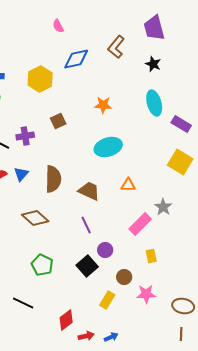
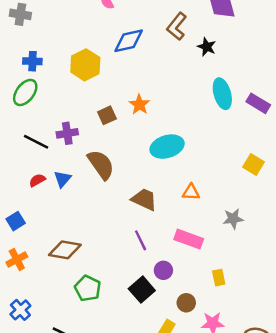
black star: (153, 64) -> (207, 47), moved
orange star: (103, 105) -> (139, 104), moved, turned 30
purple rectangle: (181, 124) -> (258, 103), moved
yellow square: (180, 162) -> (254, 165), size x0.7
brown semicircle: (53, 179) -> (101, 165), moved, turned -36
gray star: (163, 207) -> (233, 219), turned 30
brown diamond: (35, 218) -> (65, 250), moved, turned -32
pink rectangle: (140, 224) -> (189, 239), moved, turned 65

